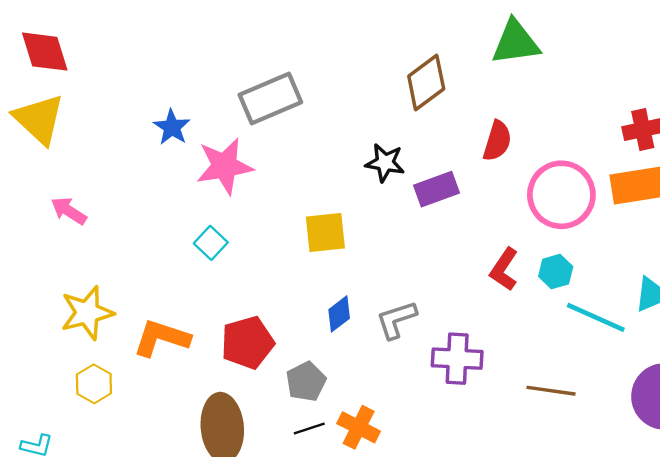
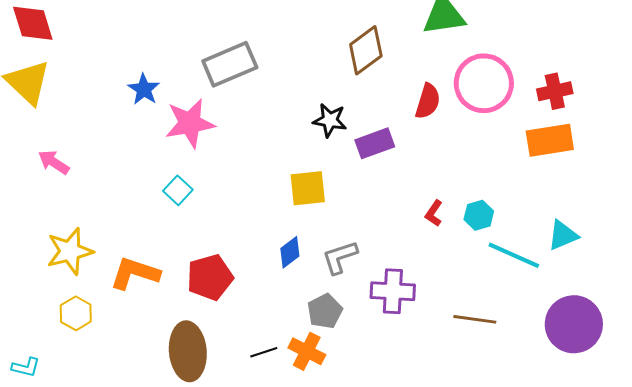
pink circle: (561, 195) -> (484, 83), moved
yellow square: (325, 233) -> (308, 188), moved
red L-shape: (504, 269) -> (434, 213), size x0.7
gray pentagon: (306, 382) -> (325, 311), moved

